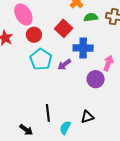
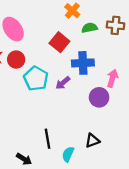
red circle: (34, 35) -> (16, 60), moved

